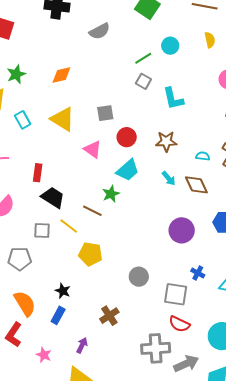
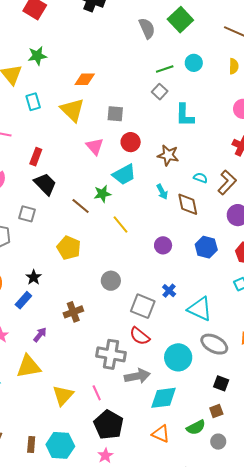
gray semicircle: (100, 31) -> (147, 28), moved, turned -100
orange diamond: (61, 75) -> (85, 79), moved
yellow line: (69, 226) -> (120, 224), moved
purple circle: (182, 230) -> (163, 245), size x0.7

